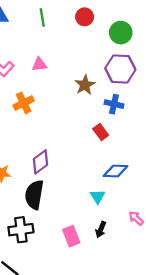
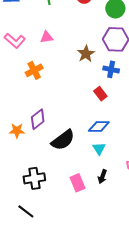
purple diamond: (41, 162) -> (38, 119), moved
blue diamond: (116, 171) -> (99, 127), moved
black semicircle: (34, 195) -> (63, 140), moved, turned -135

